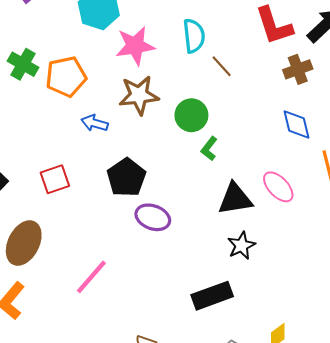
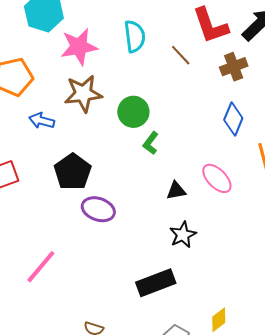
brown line: (222, 66) -> (181, 55), moved
blue diamond: (296, 125) -> (233, 119), turned 36
black triangle: (235, 199) -> (176, 191), size x0.6

